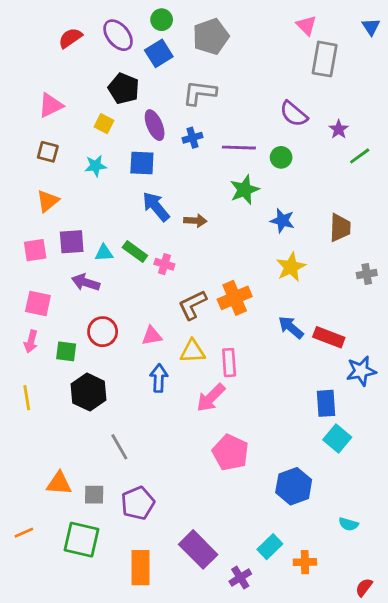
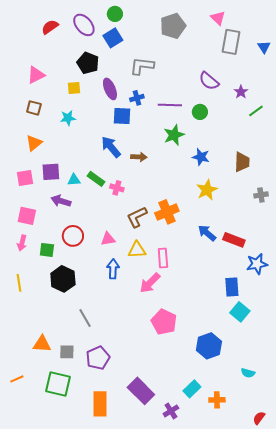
blue triangle: (371, 27) -> (264, 47), moved
gray pentagon: (211, 37) -> (173, 26), moved
yellow square: (104, 124) -> (74, 88), turned -32
blue square: (142, 163) -> (122, 116), moved

